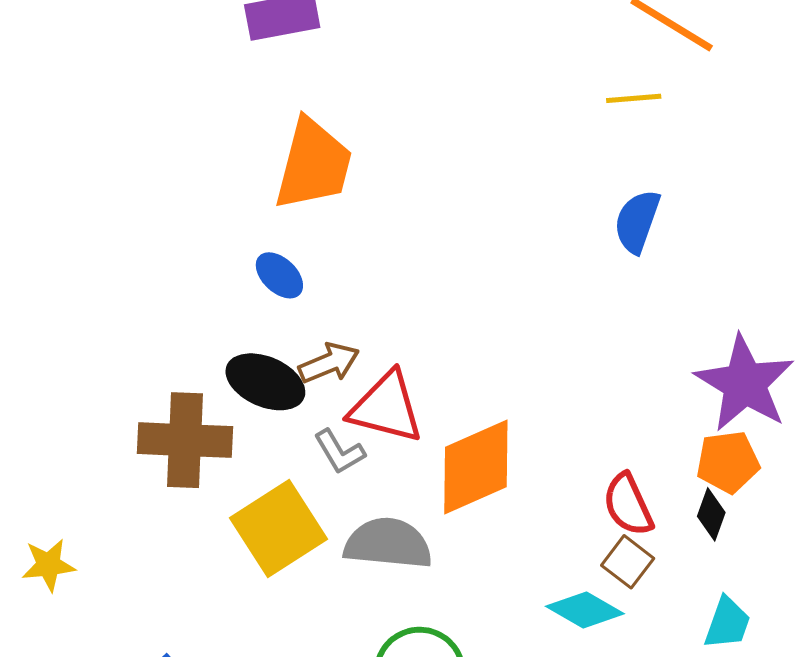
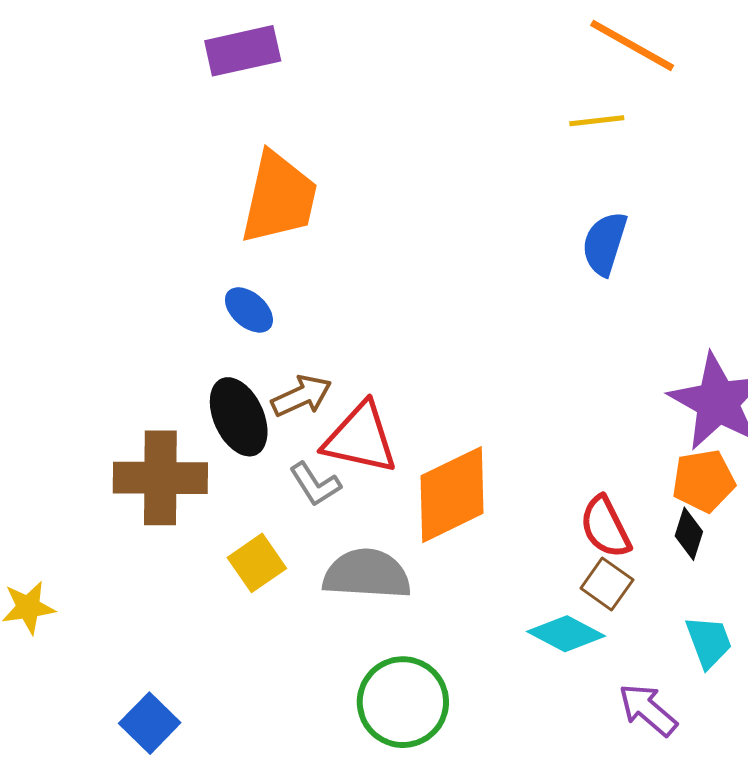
black ellipse: (265, 382) -> (239, 417), turned 44
yellow square: (279, 528) -> (257, 563), size x0.6
cyan trapezoid: (727, 623) -> (709, 642), turned -38

